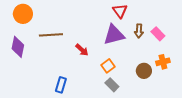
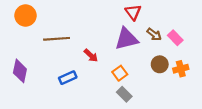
brown arrow: (139, 31) -> (154, 34), turned -56
purple diamond: (18, 47) -> (20, 71), moved
brown circle: (144, 71) -> (160, 64), moved
blue rectangle: (61, 85) -> (68, 78), moved, turned 49

